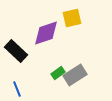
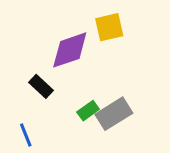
black rectangle: (16, 51) -> (41, 86), moved, size x0.7

